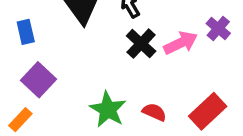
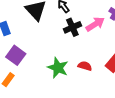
black cross: (141, 44) -> (72, 27), turned 30

